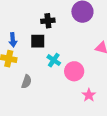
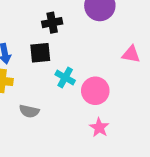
gray semicircle: (26, 82) -> (29, 111), turned 88
pink star: (89, 95) -> (99, 128), moved

